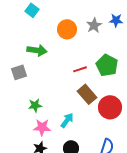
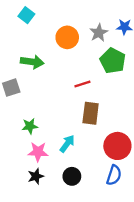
green pentagon: (107, 65) -> (113, 61), moved
brown rectangle: (87, 94) -> (91, 113), turned 48
red circle: (110, 107) -> (117, 146), moved

